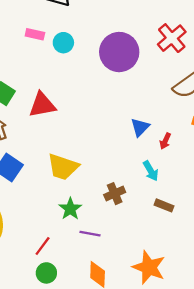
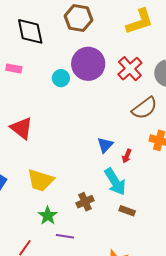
cyan circle: (63, 43) -> (61, 78), moved
purple circle: (119, 52) -> (88, 64), moved
red triangle: (42, 105) -> (22, 128), turned 50
cyan arrow: (151, 171) -> (115, 182), size x1.6

